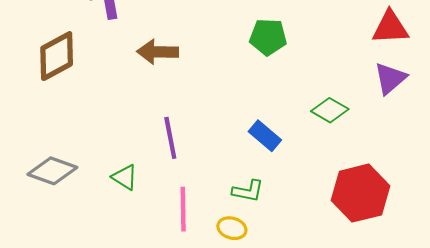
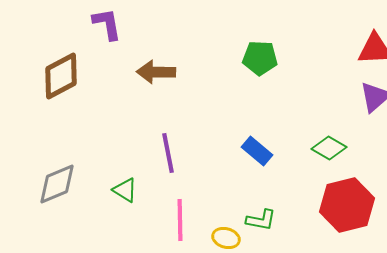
green diamond: (330, 110) -> (329, 148), moved
gray diamond: (52, 171) -> (57, 184), turned -42
green L-shape: (248, 191) -> (261, 220), moved

